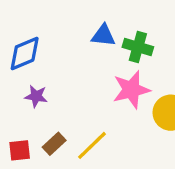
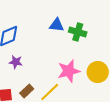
pink star: (131, 90) -> (69, 71), moved

